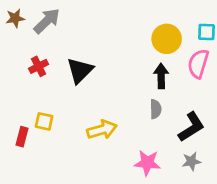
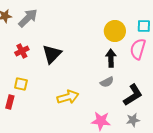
gray semicircle: (156, 109) -> (107, 82), turned 64
yellow square: (44, 121) -> (21, 84), moved

